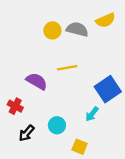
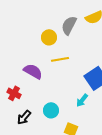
gray semicircle: (77, 29) -> (69, 25), turned -78
yellow circle: (52, 30) -> (49, 37), moved

